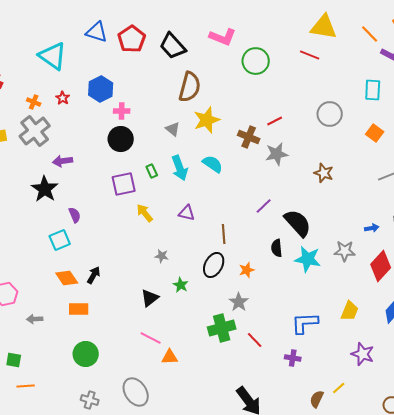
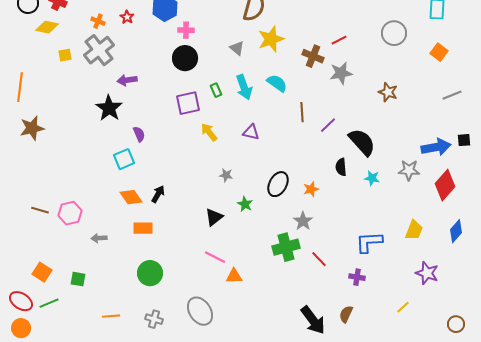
blue arrow: (372, 228) -> (436, 147), size x2.0
brown line: (224, 234) -> (302, 112), moved
cyan star: (308, 259) -> (372, 178), size x0.6
orange line: (26, 386) -> (111, 316), moved
brown semicircle: (317, 399) -> (346, 314), moved

